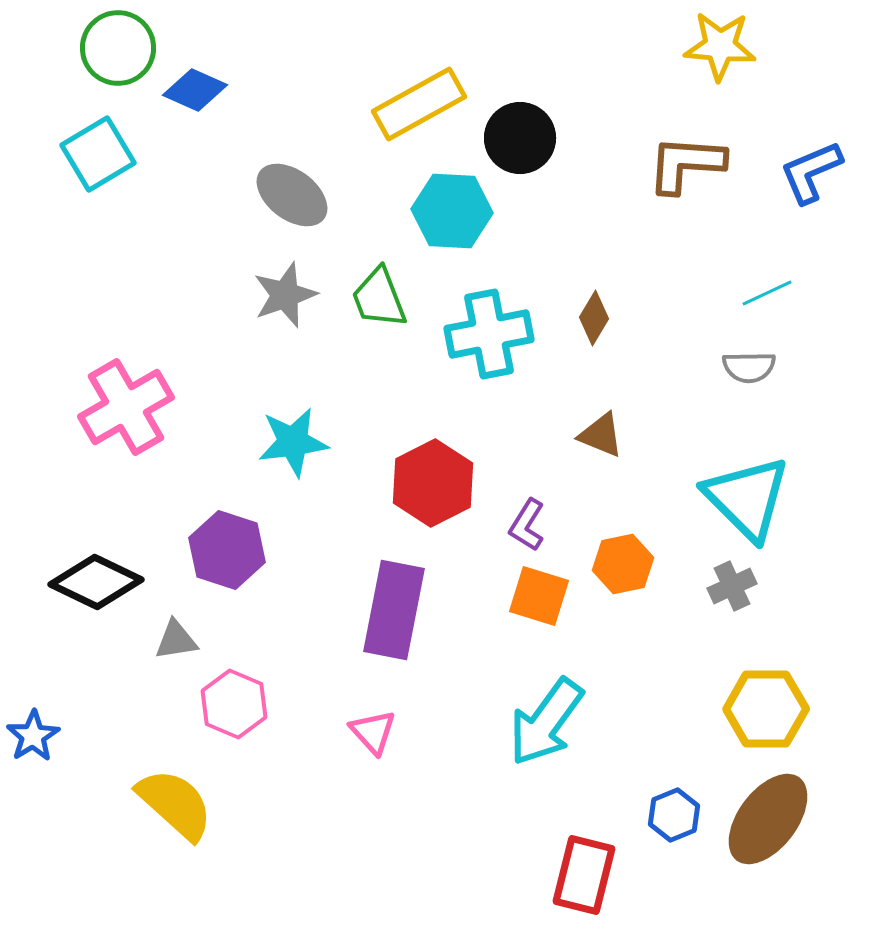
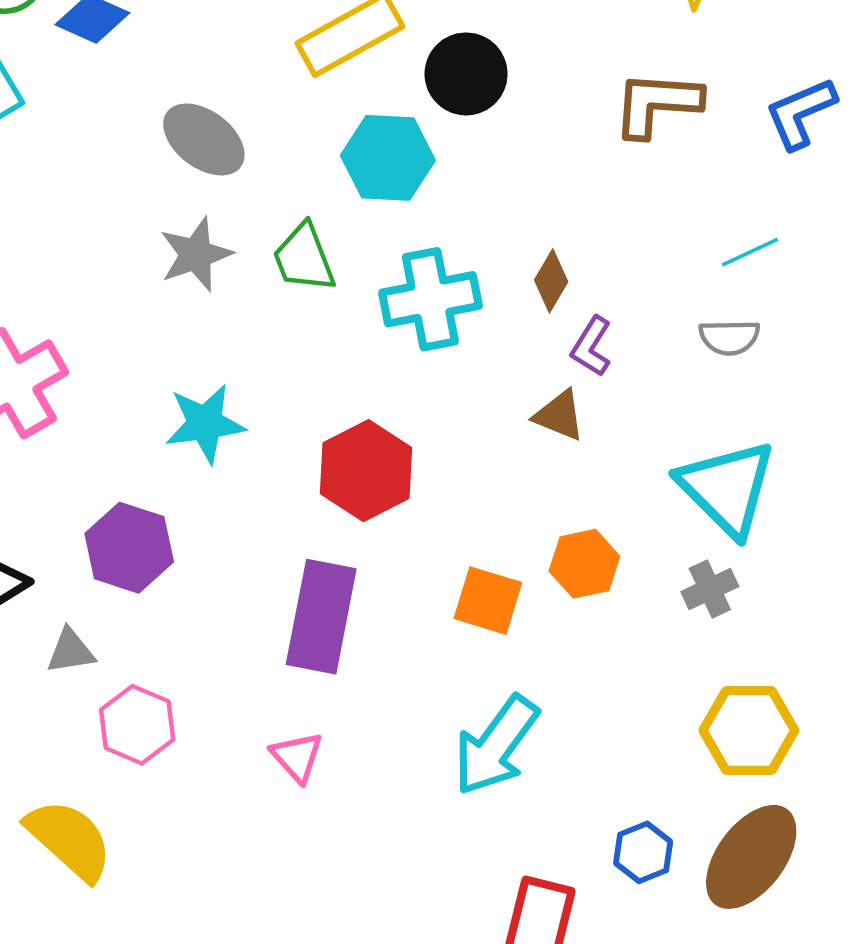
purple L-shape: (527, 525) -> (591, 346), moved

